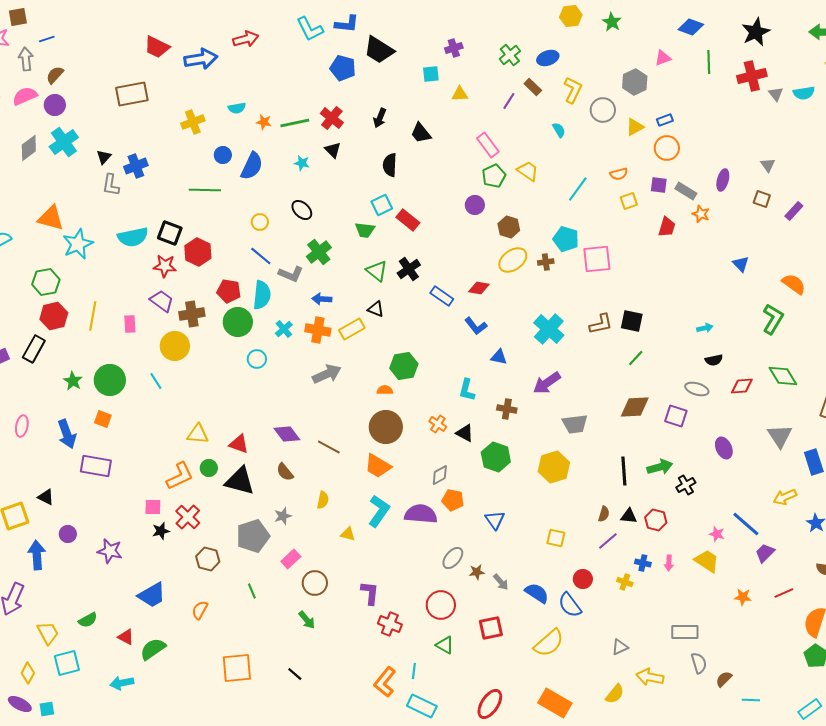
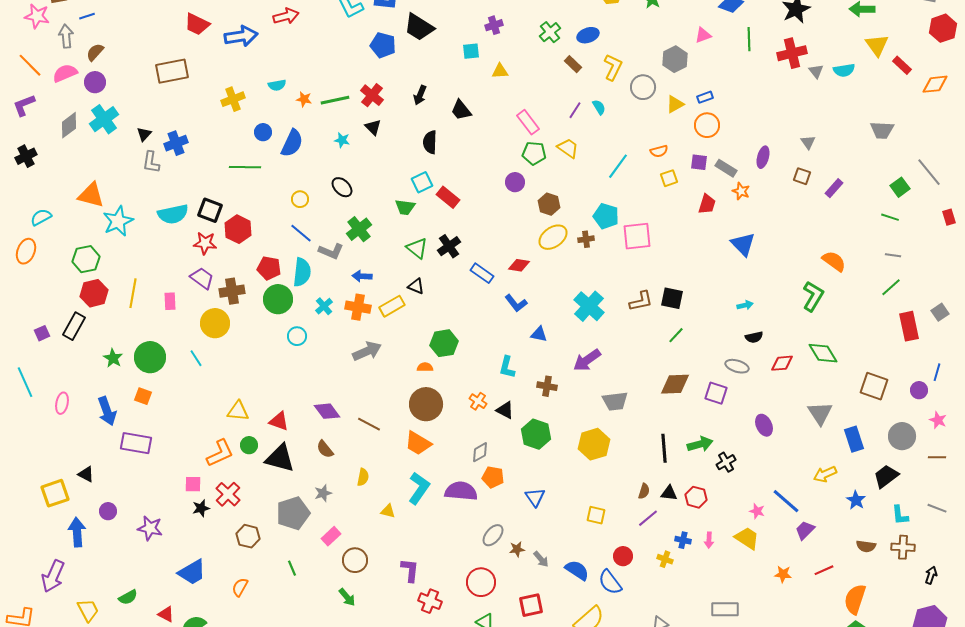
purple line: (509, 101) -> (575, 110), moved
green pentagon: (494, 176) -> (534, 153), turned 30
blue triangle: (741, 264) -> (743, 244), moved, size x1.5

